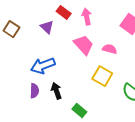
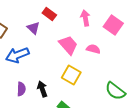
pink arrow: (87, 17) -> (85, 18), moved
blue arrow: (43, 66) -> (17, 55), moved
yellow square: (102, 76) -> (71, 75), moved

